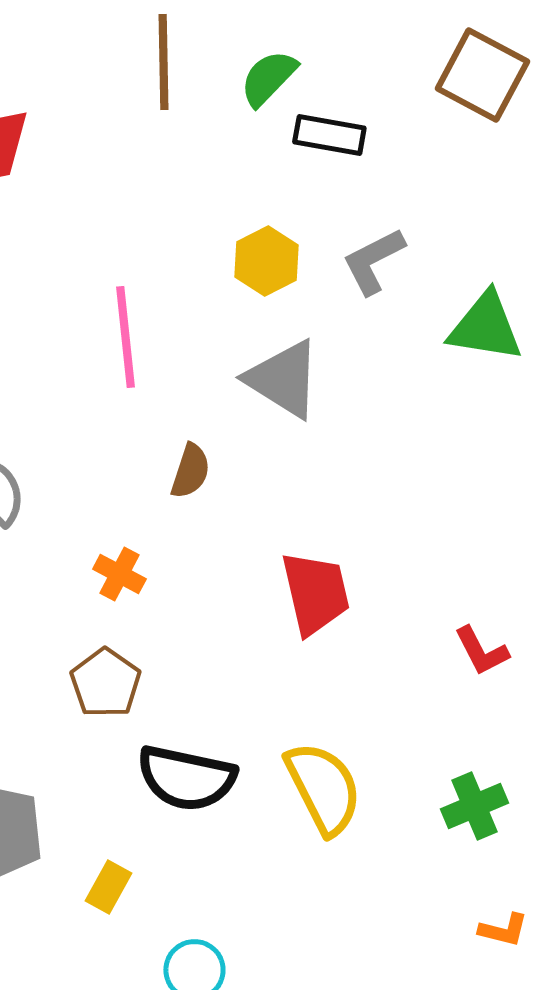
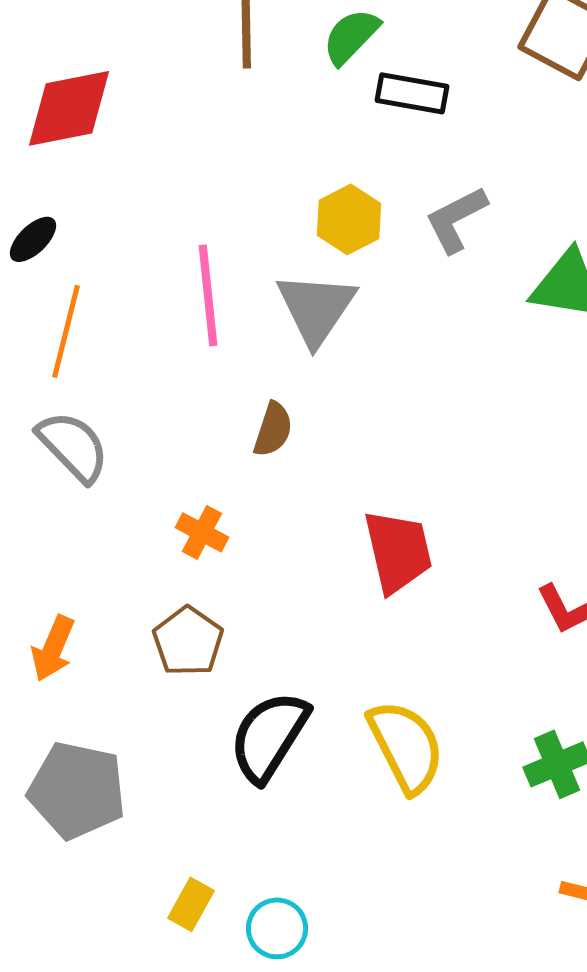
gray triangle: (283, 379) -> (316, 308), moved, turned 32
black semicircle: (186, 778) -> (269, 736), turned 110
yellow rectangle: (108, 887) -> (191, 904), moved

